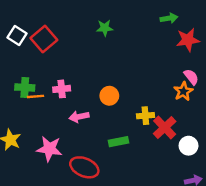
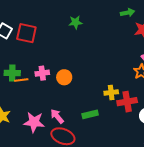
red square: (44, 39) -> (26, 33), turned -35
orange circle: (109, 96) -> (64, 77), moved
pink arrow: (79, 117) -> (57, 116), moved, turned 63
red cross: (165, 127) -> (127, 102), turned 36

